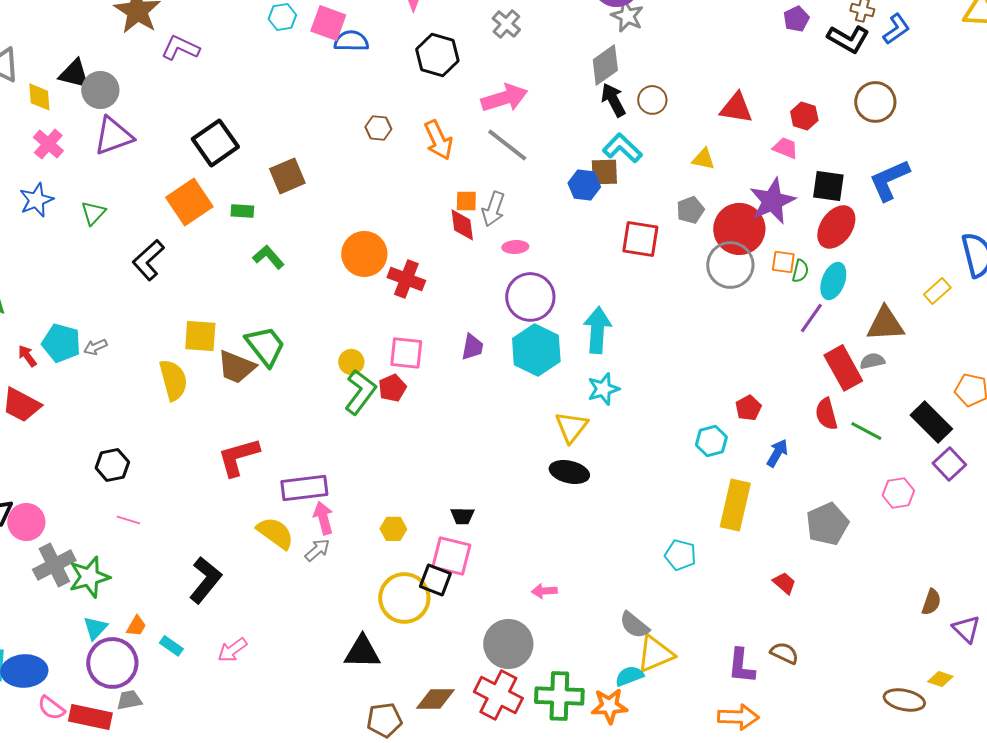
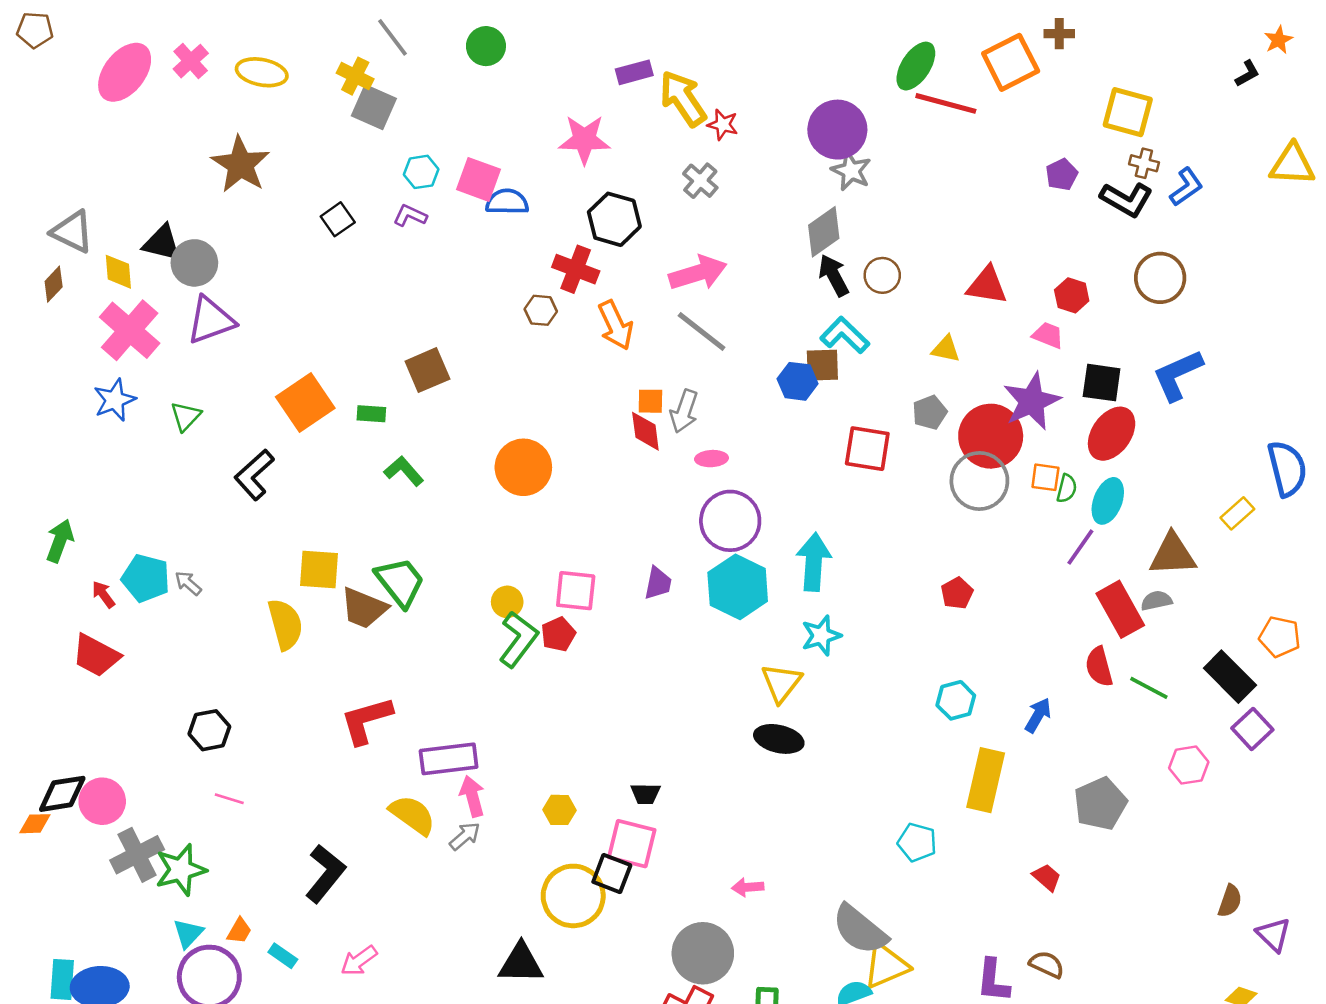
purple L-shape: (180, 48) -> (410, 216), moved, size x0.7
black square: (215, 143) -> (338, 219), moved, size x0.6
pink cross: (48, 144) -> (130, 330), size x1.6
red cross: (406, 279) -> (576, 269), moved
gray arrow: (95, 347) -> (188, 583), turned 65
red pentagon: (748, 408) -> (957, 593), moved
gray semicircle: (634, 625) -> (860, 930), size x1.5

